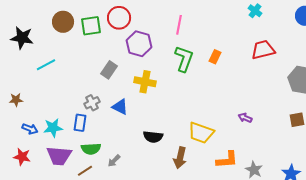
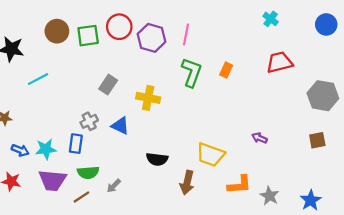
purple hexagon: (139, 44) -> (152, 38), moved

